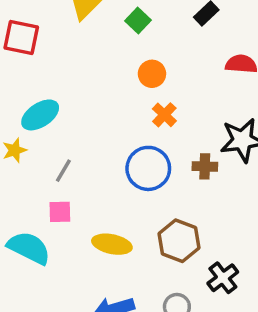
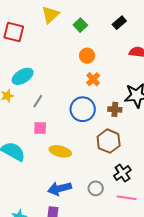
gray line: (63, 171) -> (38, 101), moved
pink square: (60, 212) -> (40, 128), moved
brown hexagon: (179, 241) -> (109, 141), moved

